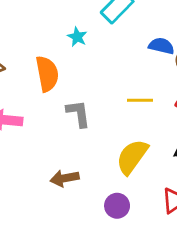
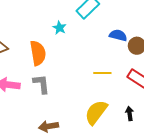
gray L-shape: (78, 114) -> (41, 84), moved

